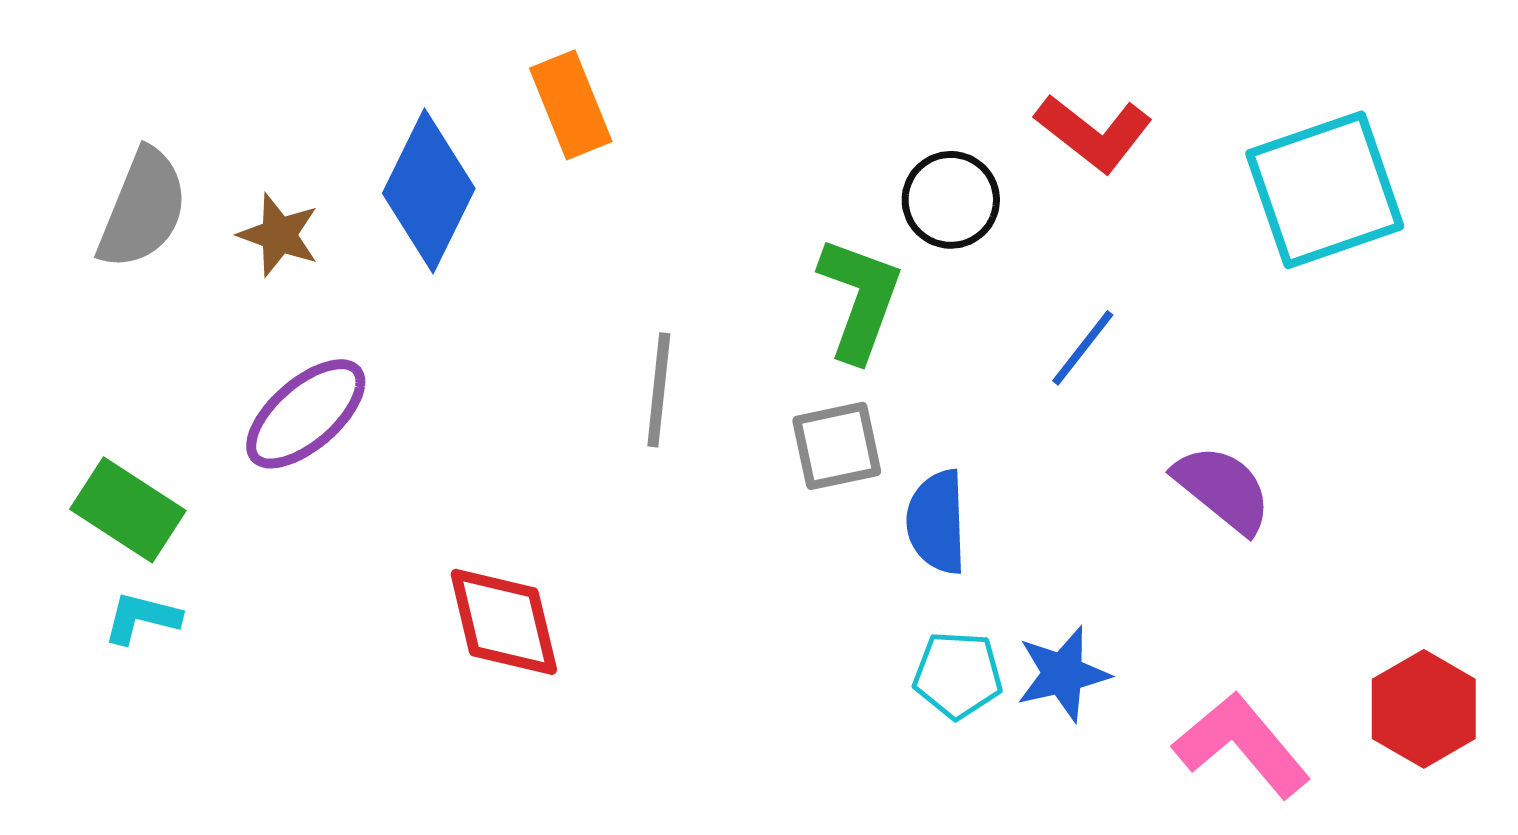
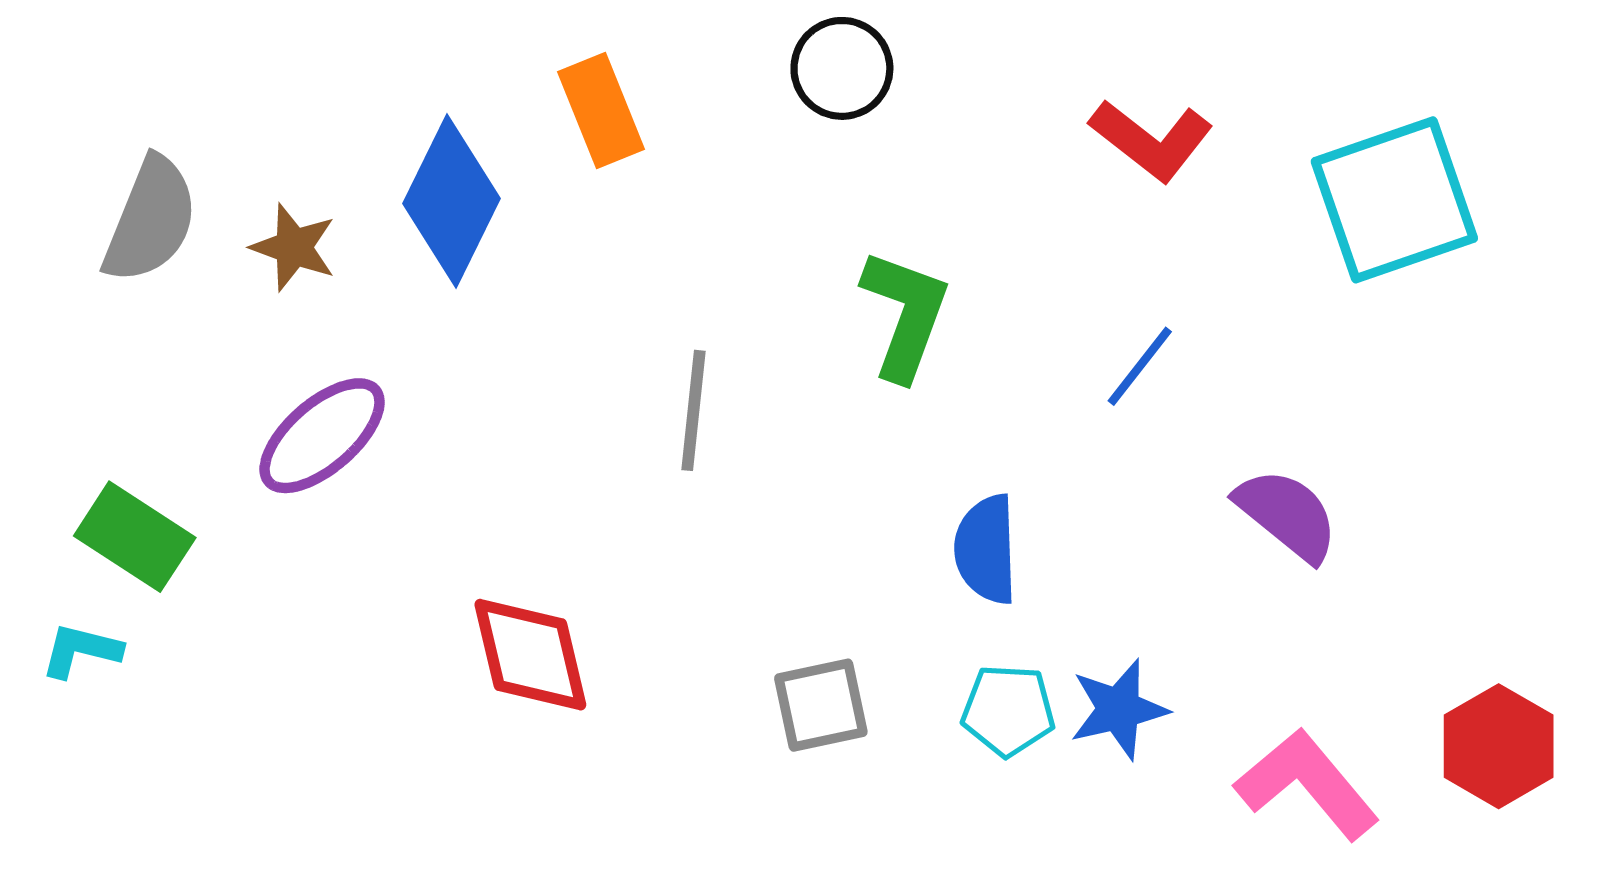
black circle: (951, 200) -> (842, 68), moved
gray square: (837, 446) -> (821, 705), moved
cyan L-shape: (142, 618) -> (81, 650), moved

